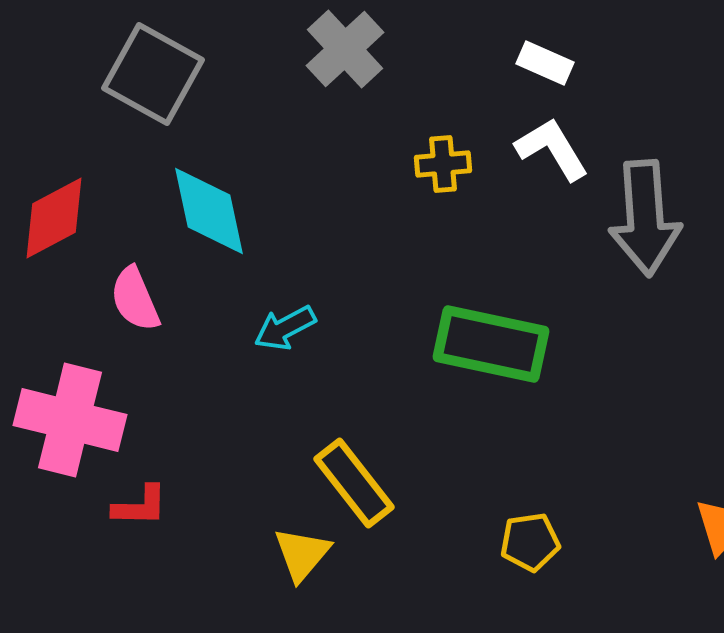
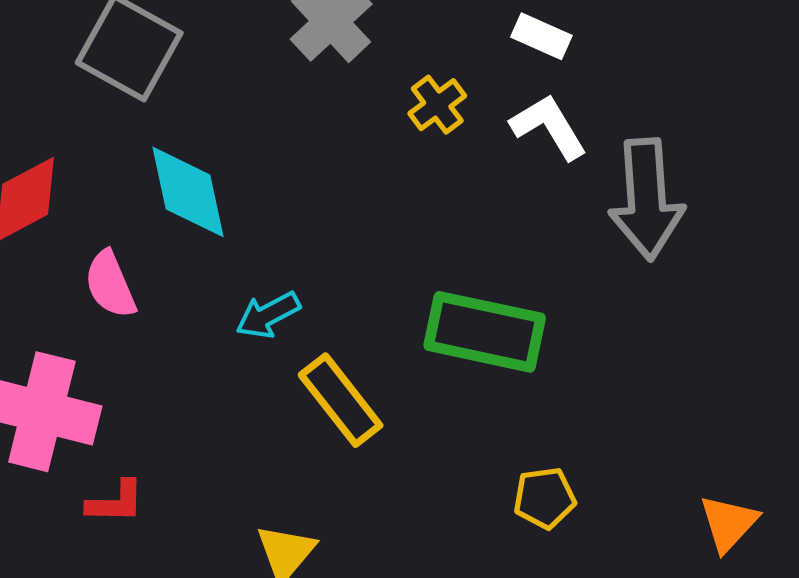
yellow cross: (443, 164) -> (437, 105), moved, turned -32
yellow rectangle: (354, 483) -> (341, 400), moved
yellow pentagon: (530, 542) -> (545, 498), moved

